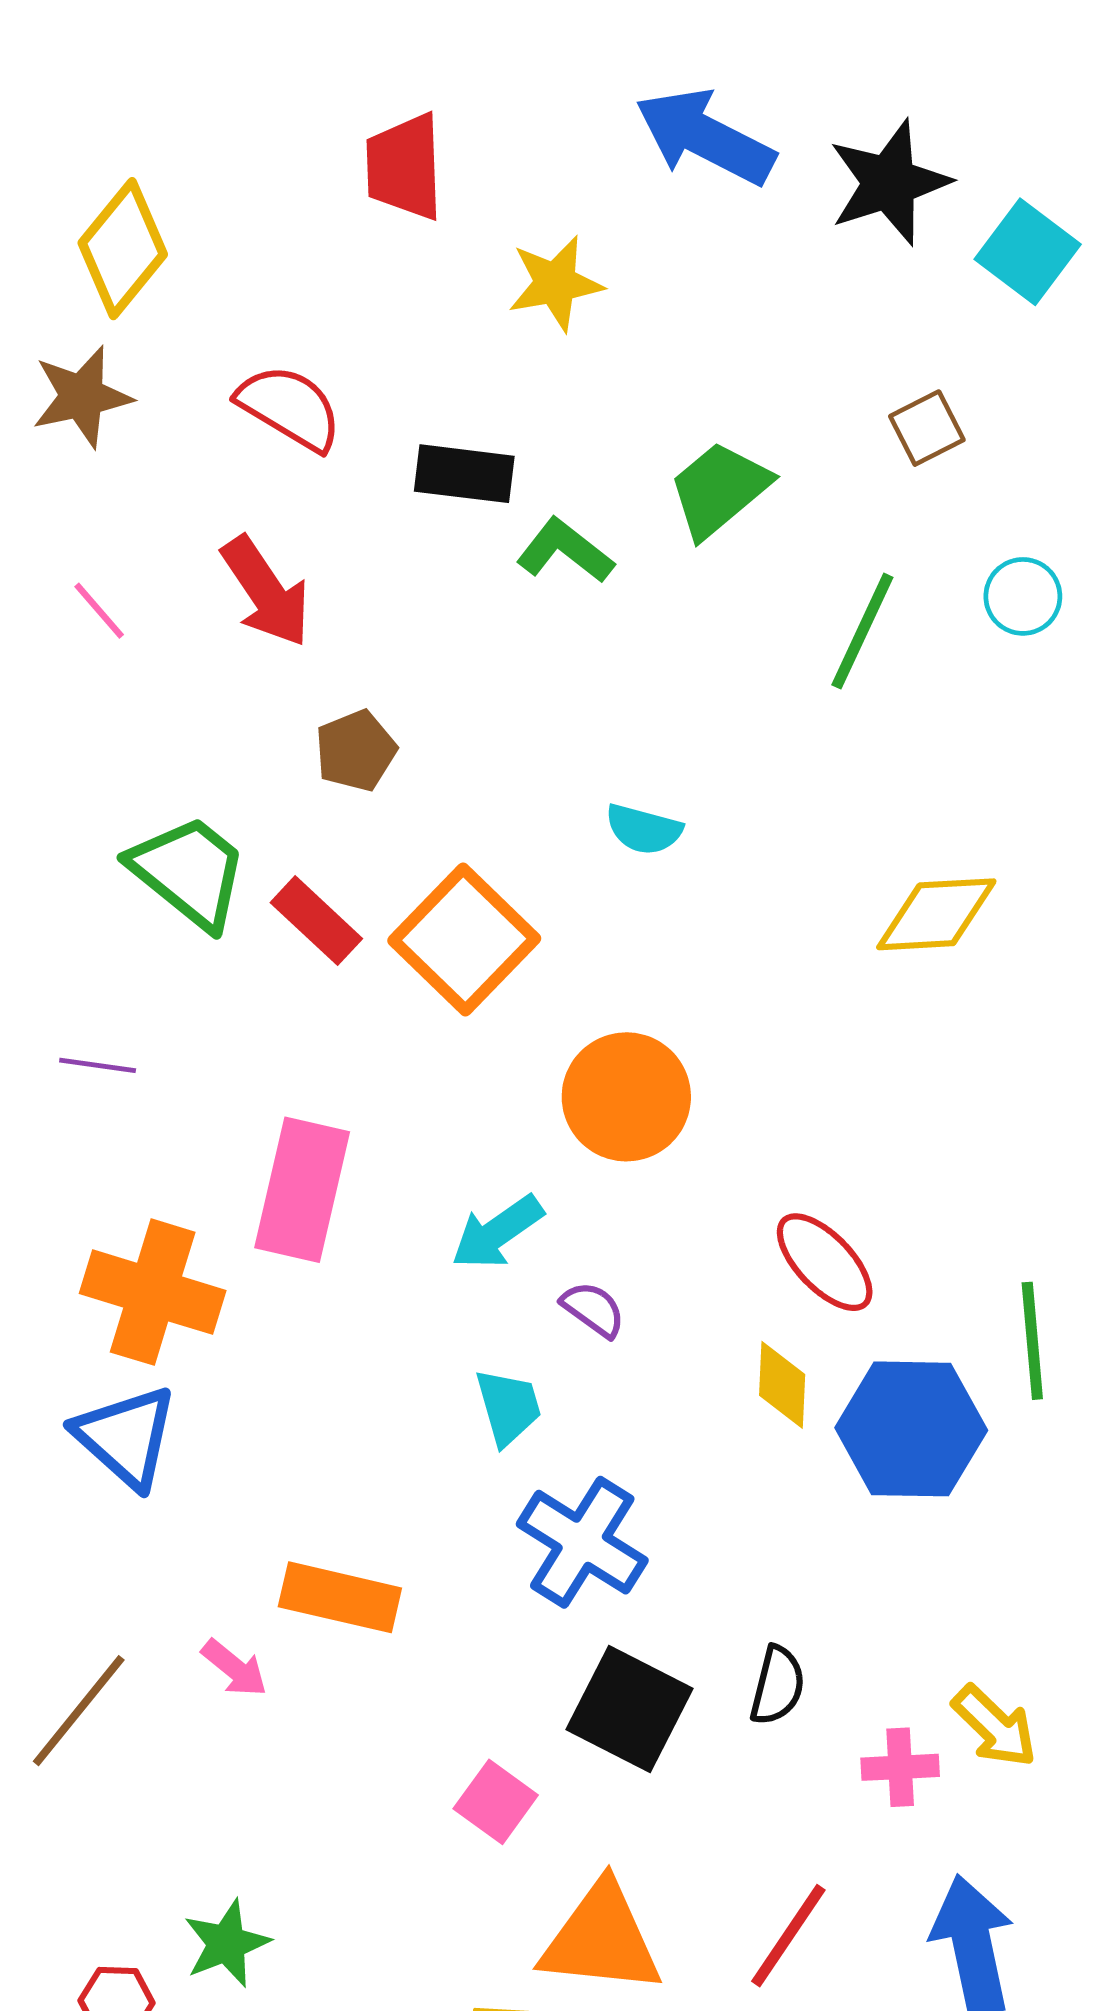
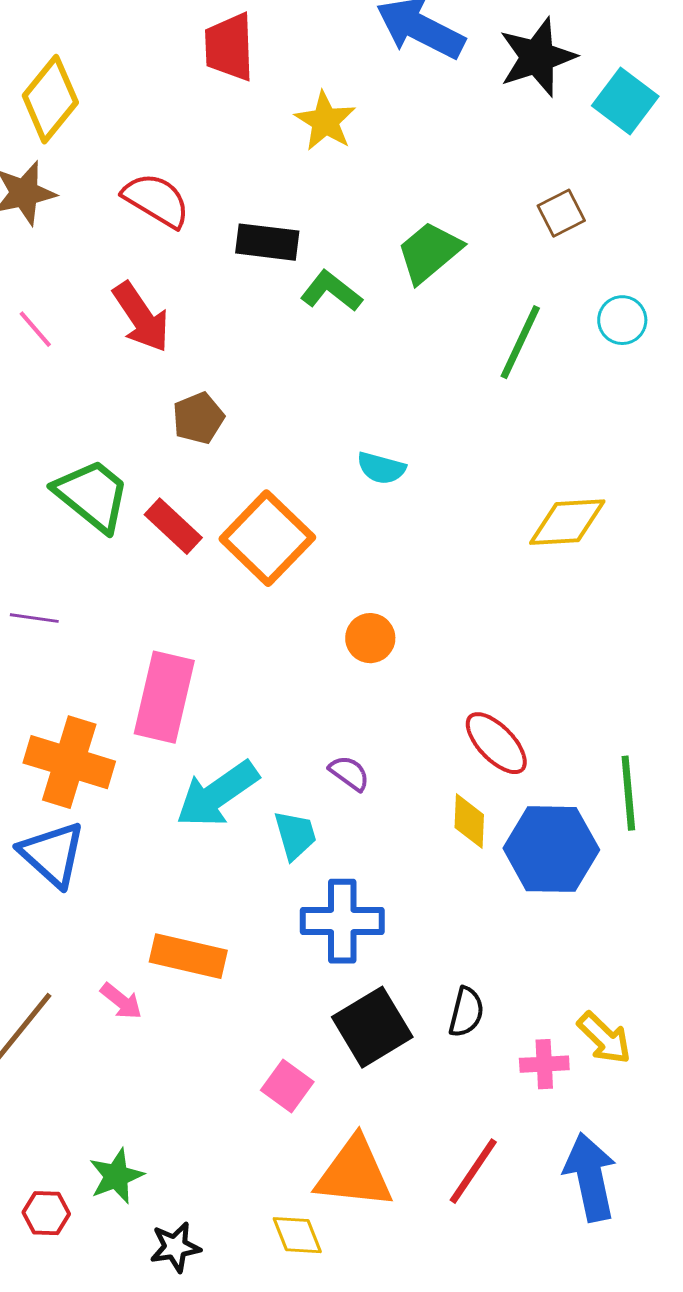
yellow star: (556, 283) -> (325, 121), turned -30
orange circle: (626, 1097) -> (370, 638), size x0.6
cyan arrow: (497, 1232) -> (217, 794), moved, size x1.4
blue cross: (582, 1542) -> (342, 921), turned -32
black square: (629, 1709) -> (372, 1027), turned 32

